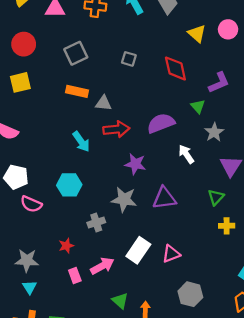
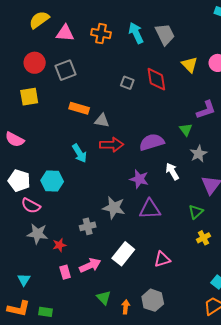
gray square: (76, 53) -> (66, 70), moved
red diamond: (175, 68) -> (156, 79), moved
purple star: (135, 164) -> (139, 179), moved
cyan hexagon: (69, 185) -> (52, 181), moved
yellow cross: (227, 226) -> (203, 238), turned -32
pink triangle: (171, 254) -> (162, 259), moved
gray star: (27, 260) -> (38, 234), moved
gray hexagon: (190, 294) -> (153, 300), moved

